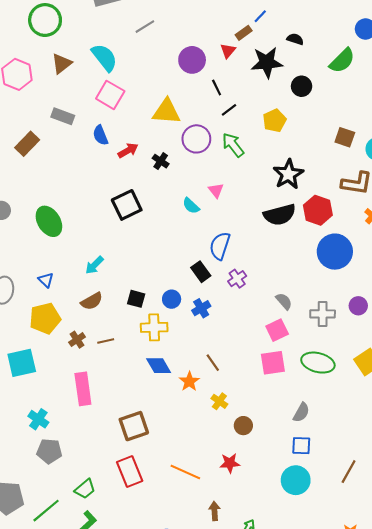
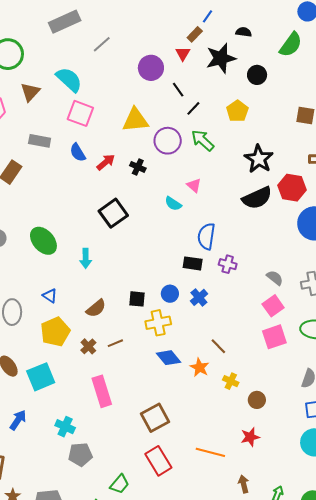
cyan arrow: (94, 265) -> (86, 258), moved, turned -36
black rectangle: (201, 272) -> (193, 263), turned -36
purple cross: (237, 279) -> (228, 264), turned -30

